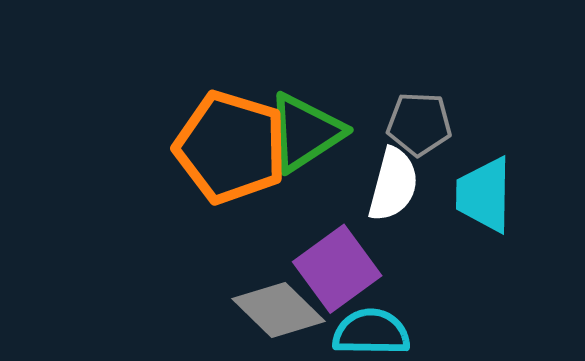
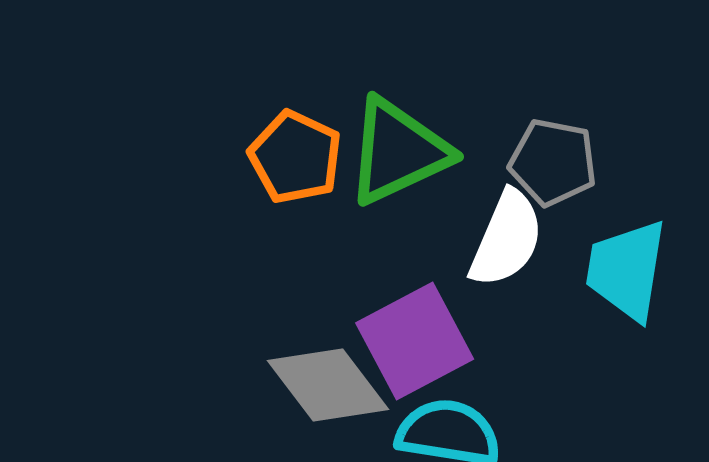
orange pentagon: (231, 147) -> (295, 157), size x0.6

